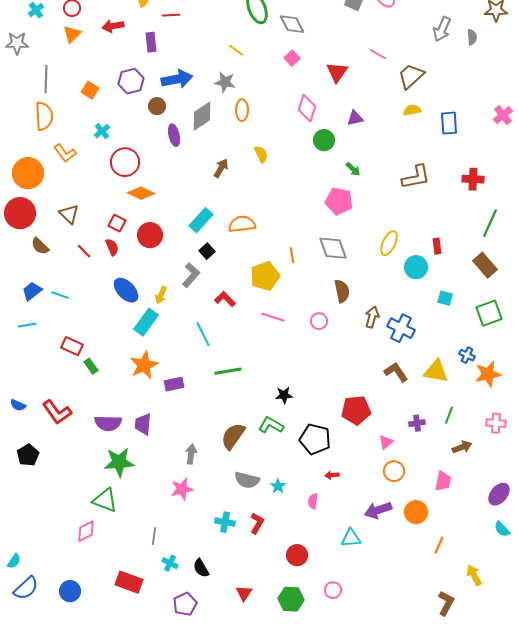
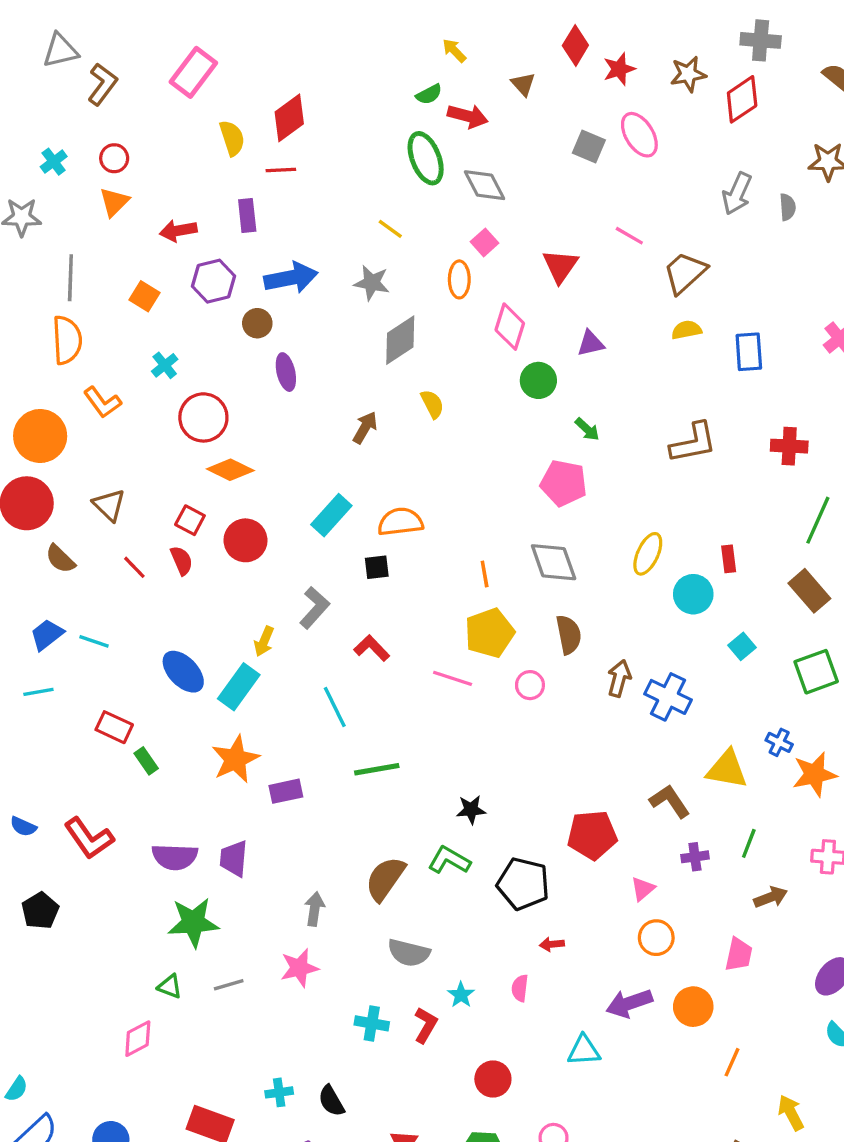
red arrow: (113, 26) -> (178, 231), moved
orange ellipse: (242, 110) -> (459, 279), moved
gray diamond: (202, 116) -> (400, 340), moved
black square: (207, 251) -> (377, 567), moved, turned 35
yellow pentagon: (265, 276) -> (490, 633), moved
blue ellipse: (126, 290) -> (183, 672), moved
cyan square: (445, 298) -> (742, 646), turned 35
brown L-shape: (396, 372) -> (670, 801), moved
cyan star: (278, 486) -> (461, 995), moved
green triangle: (105, 500) -> (170, 986), size x0.6
gray line: (154, 536) -> (229, 985), moved, turned 66
cyan cross: (170, 563) -> (279, 1092), turned -35

